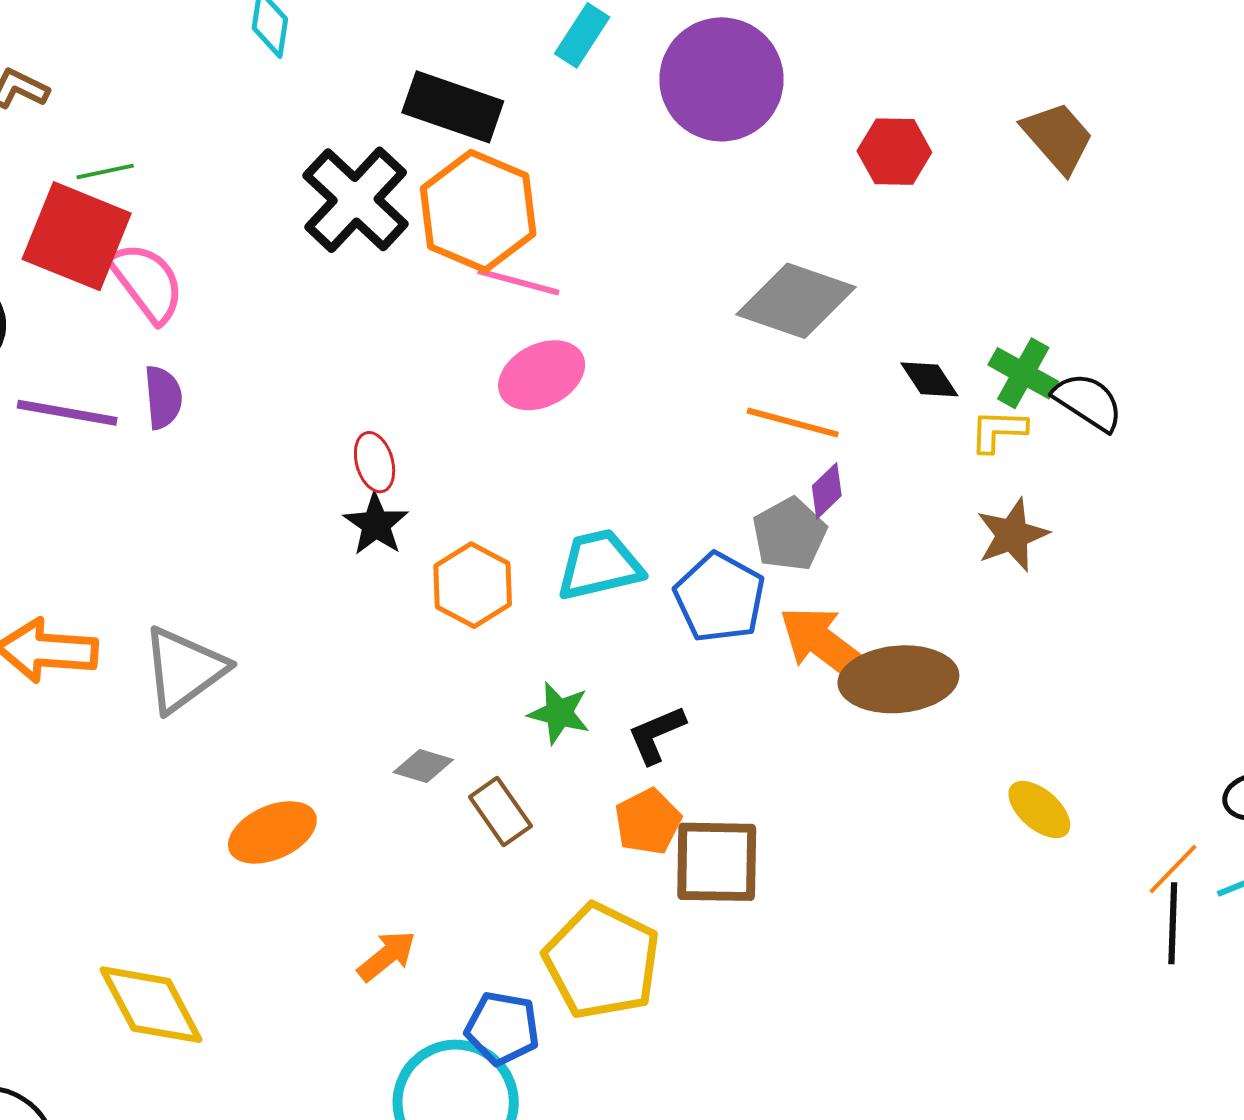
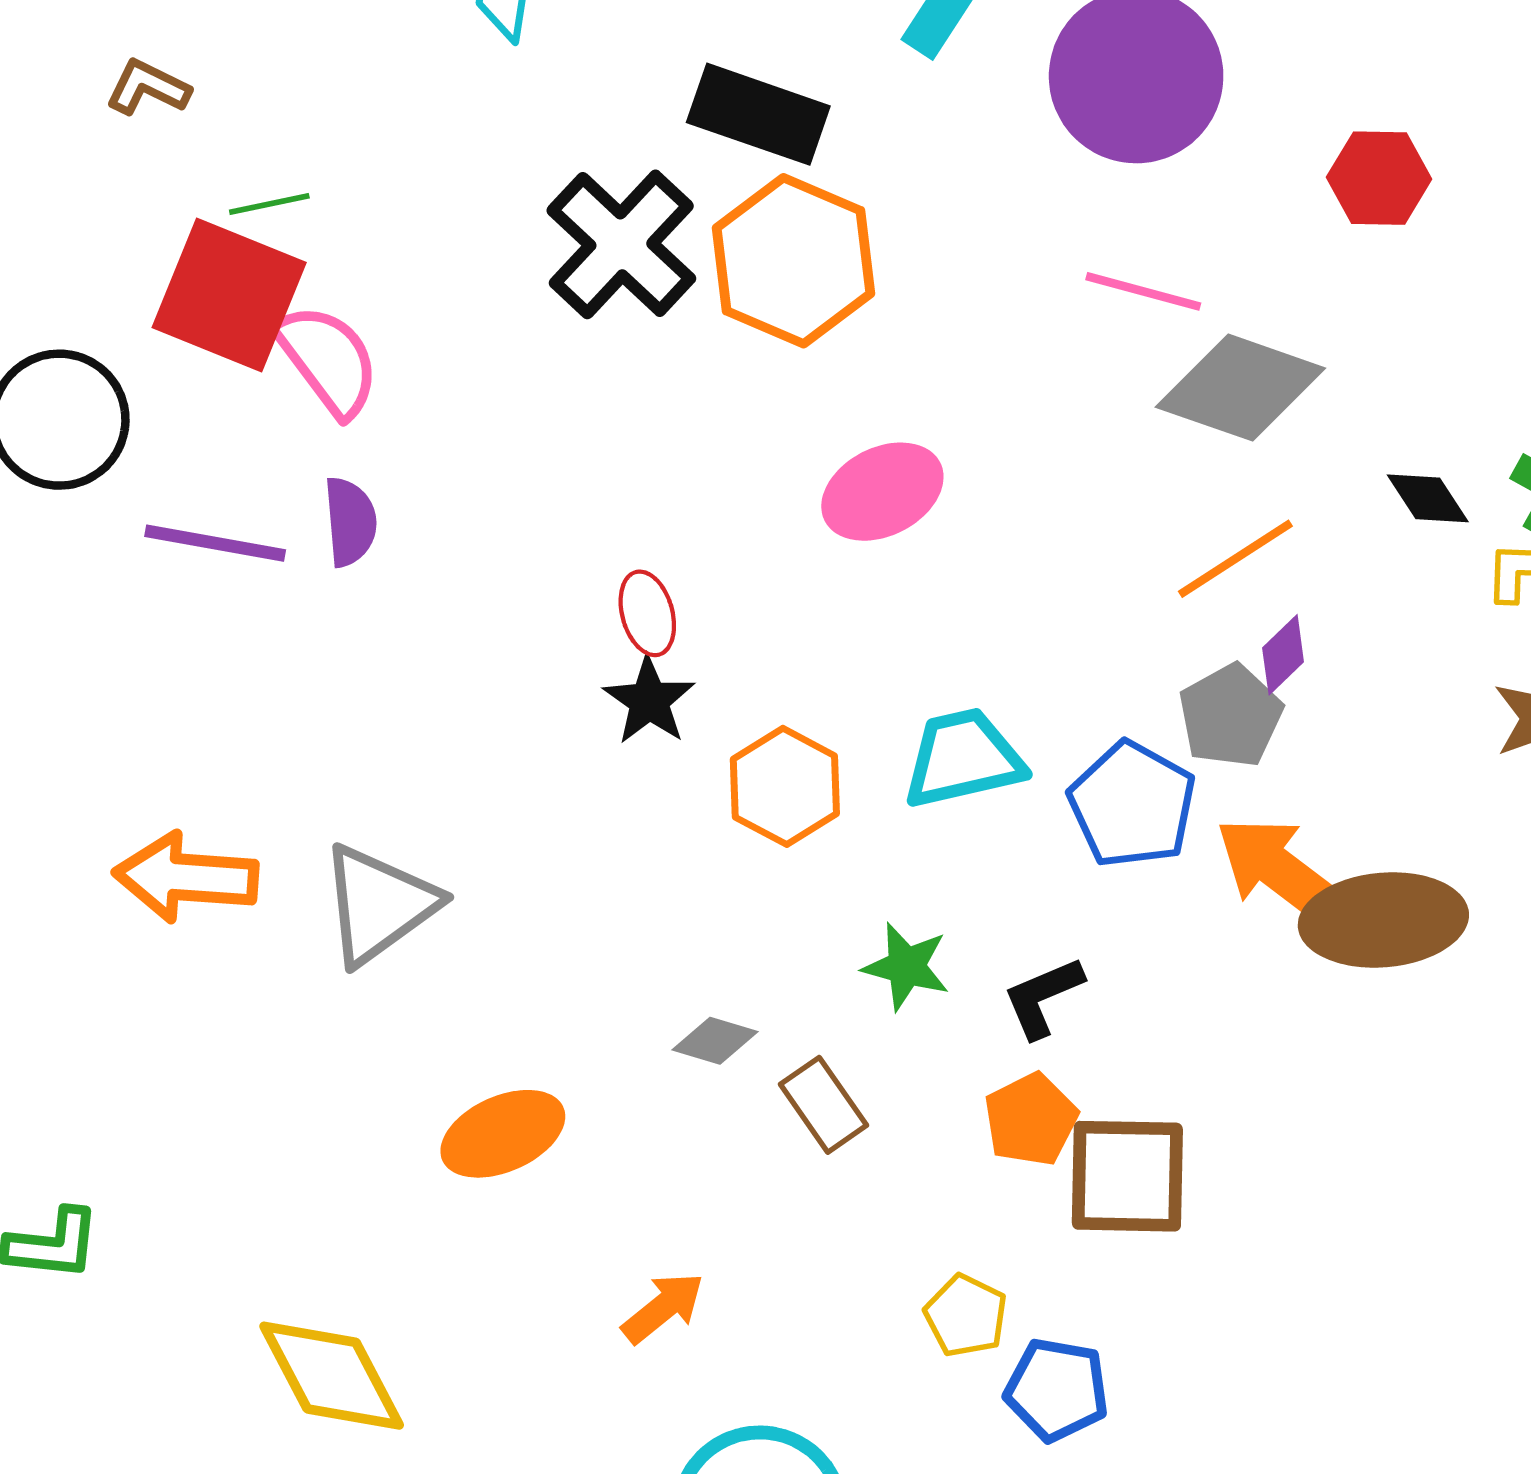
pink line: (518, 282) -> (1143, 291), moved
orange line: (793, 423) -> (1235, 559), turned -48
yellow pentagon: (602, 961) -> (966, 1316), size x0.5
blue pentagon: (502, 1028) -> (1057, 1390), moved

